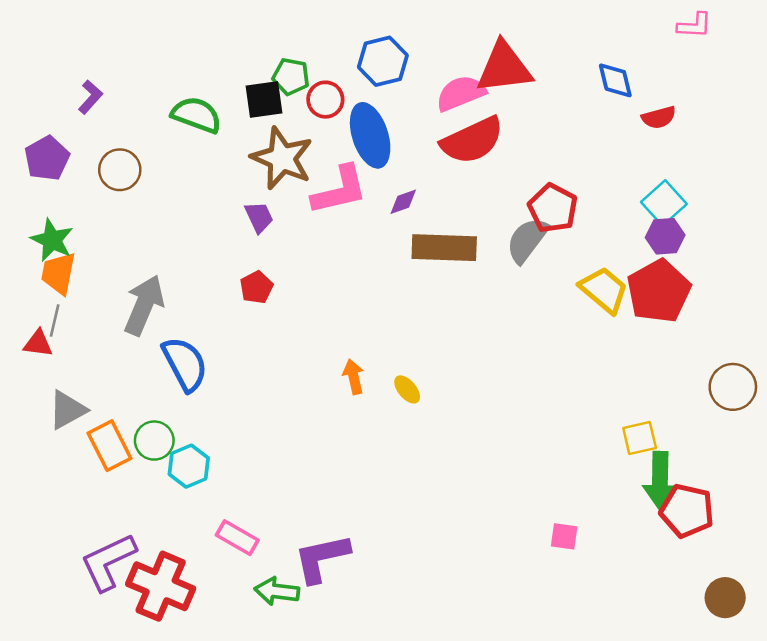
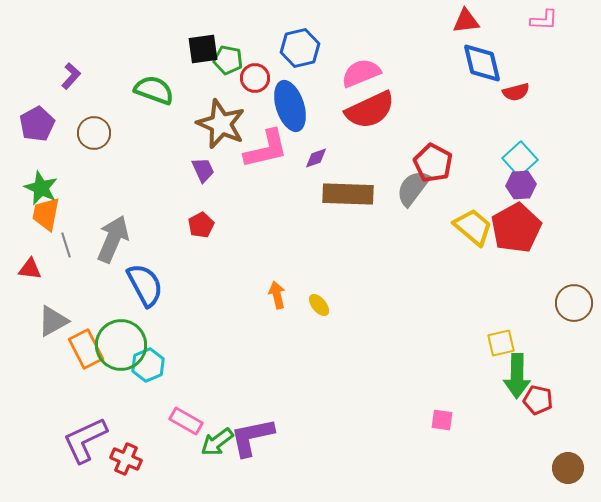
red triangle: (504, 68) -> (466, 21), moved, size x0.6
blue diamond: (615, 80) -> (482, 63), size x1.4
black square: (264, 100) -> (203, 49), moved
gray line: (55, 320) -> (66, 245), moved, turned -30
green circle: (154, 441) -> (121, 345), size x1.6
red pentagon: (687, 511) -> (538, 400), size x0.7
red cross: (161, 586) -> (126, 459), size x0.6
green arrow: (277, 591) -> (217, 442), moved, turned -44

